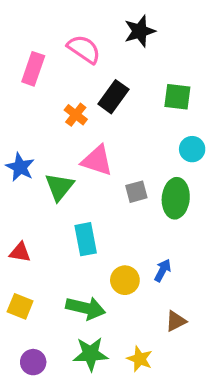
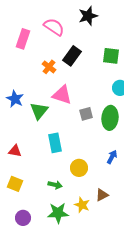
blue arrow: (163, 270) -> (112, 157), moved
green arrow: (86, 308) -> (55, 185), size x0.6
brown triangle: (176, 321) -> (102, 195), moved
yellow star: (140, 359) -> (82, 205), moved

